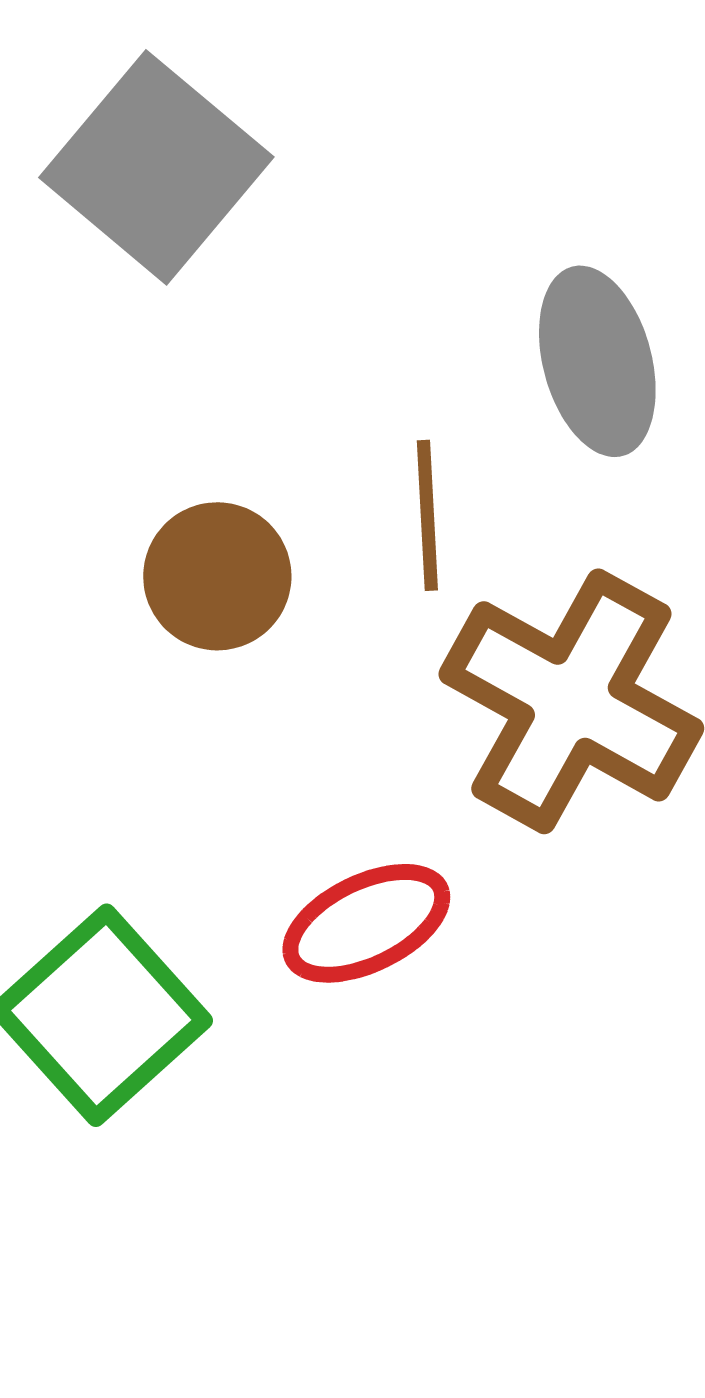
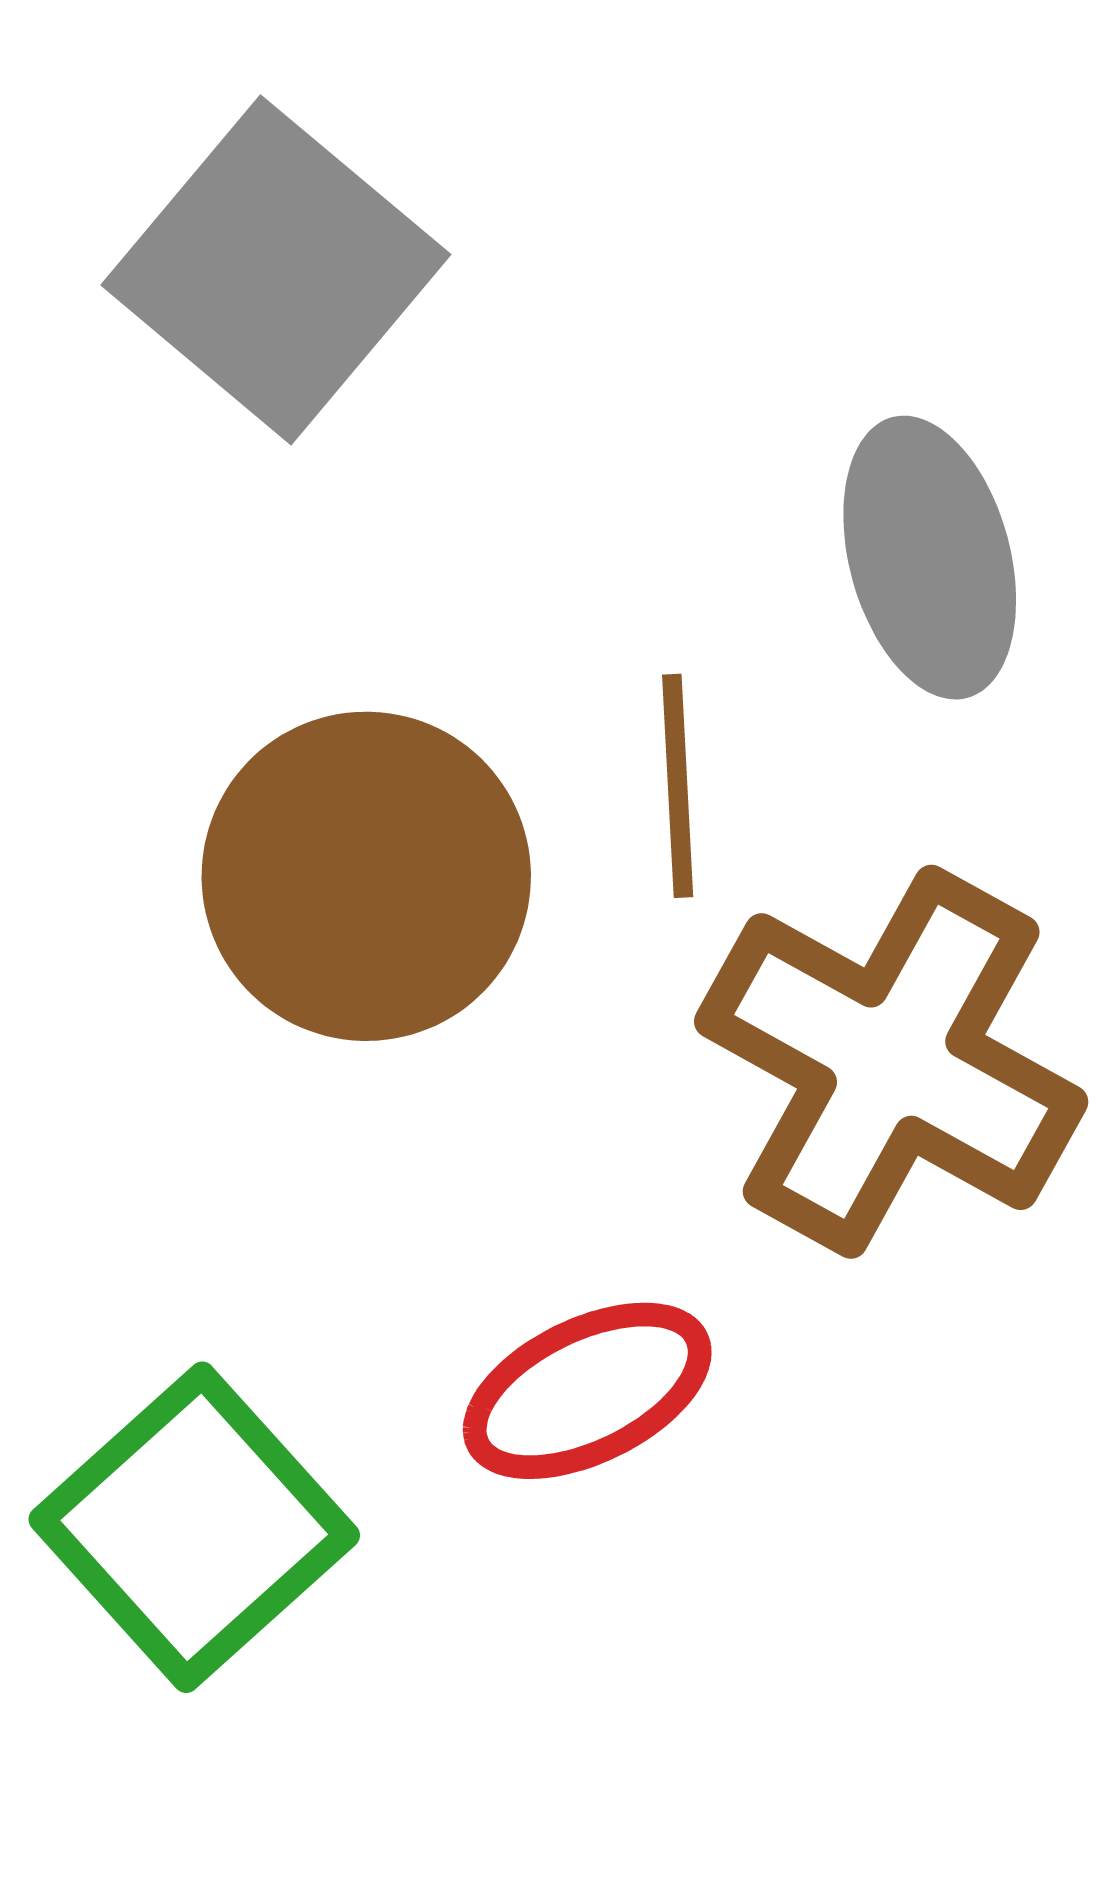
brown circle: (217, 576) -> (366, 876), size x1.5

